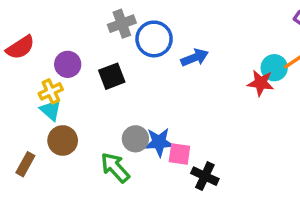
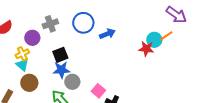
gray cross: (122, 24) -> (50, 24), moved
black square: (112, 76) -> (60, 55), moved
blue star: (159, 142) -> (61, 70), moved
pink square: (179, 154) -> (98, 91), turned 32

